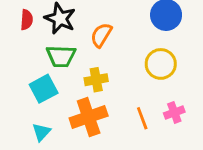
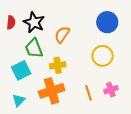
green trapezoid: (61, 56) -> (34, 48), turned 65

